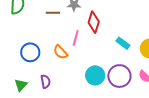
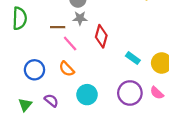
pink line: (76, 38) -> (70, 43), moved, turned -56
cyan circle: (95, 75) -> (87, 95), moved
purple semicircle: (46, 81) -> (51, 100), turned -40

